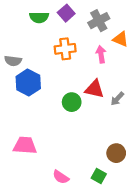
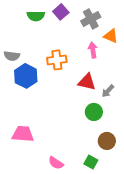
orange cross: (65, 49) -> (57, 60), moved
green circle: (72, 102) -> (94, 112), moved

